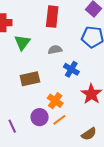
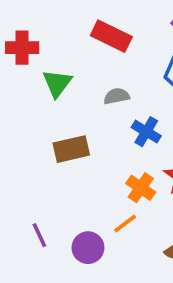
red rectangle: (52, 17) -> (111, 36), turned -70
orange cross: (55, 101) -> (141, 188), moved
purple circle: (40, 117) -> (88, 248), moved

